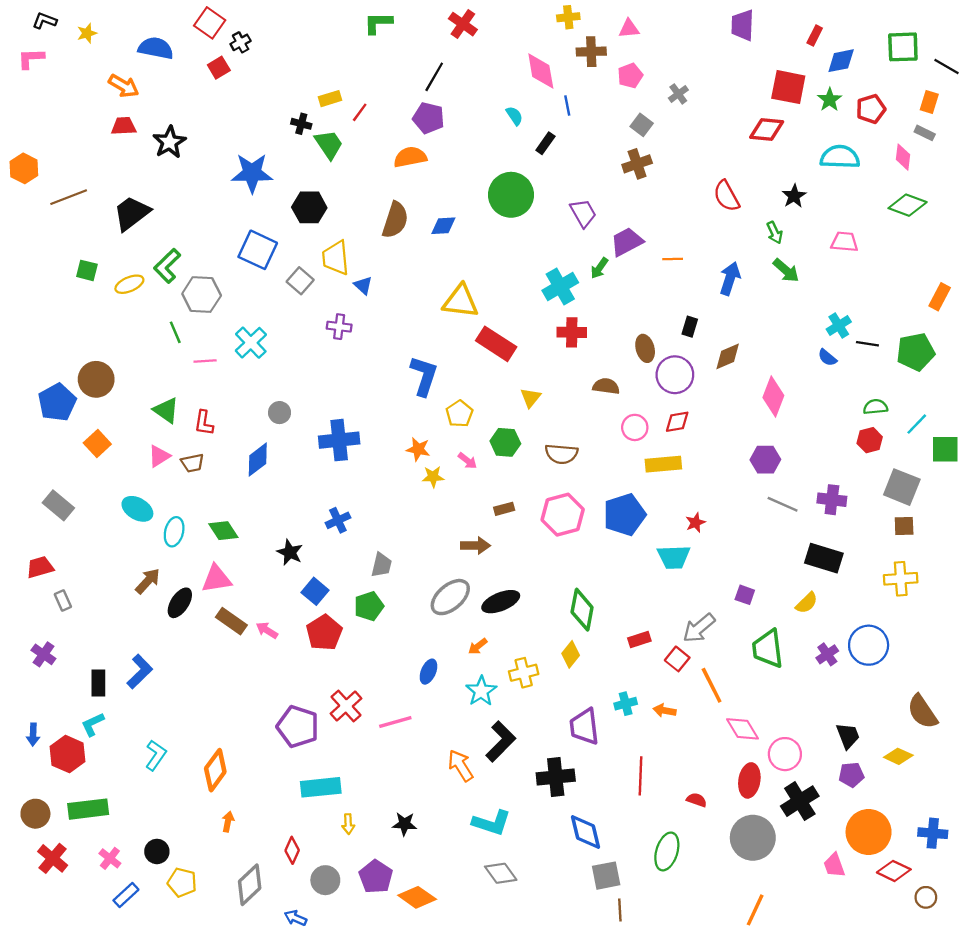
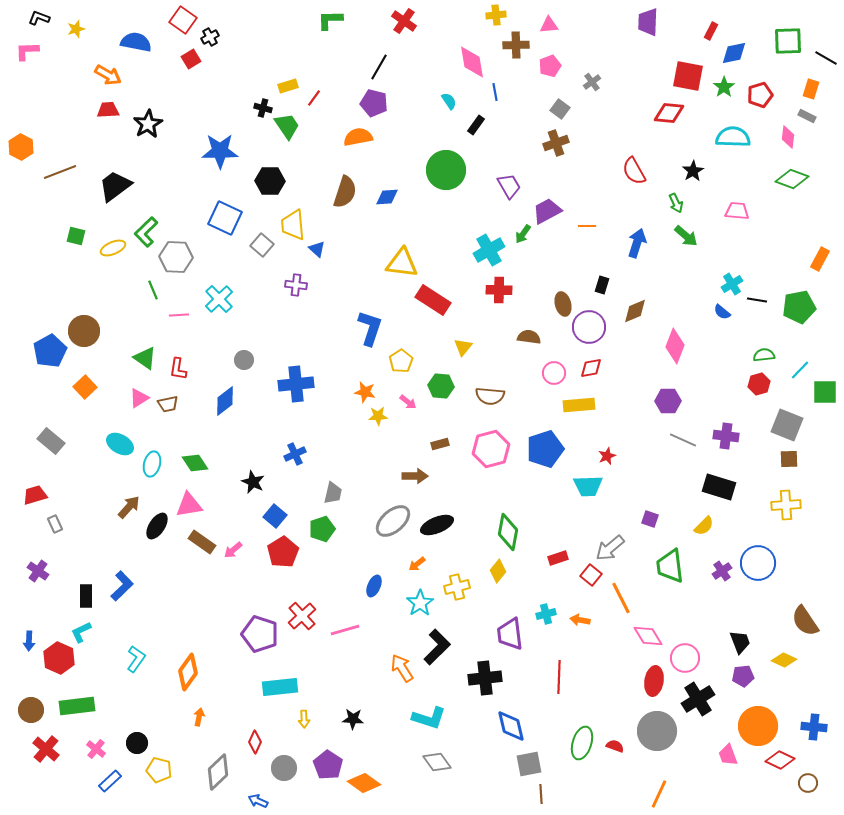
pink arrow: (267, 630) -> (233, 550), turned -72
red semicircle: (697, 800) -> (615, 746), moved

